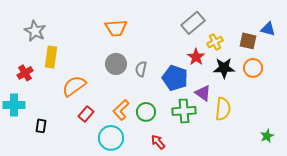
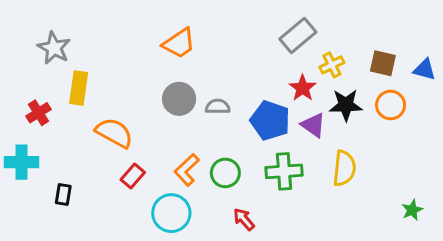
orange trapezoid: (116, 28) -> (179, 43), turned -30
blue triangle: (268, 29) -> (425, 69), moved
gray semicircle: (141, 69) -> (218, 107), turned 77
orange semicircle: (74, 86) -> (114, 133), turned 65
purple triangle: (203, 93) -> (313, 125), moved

